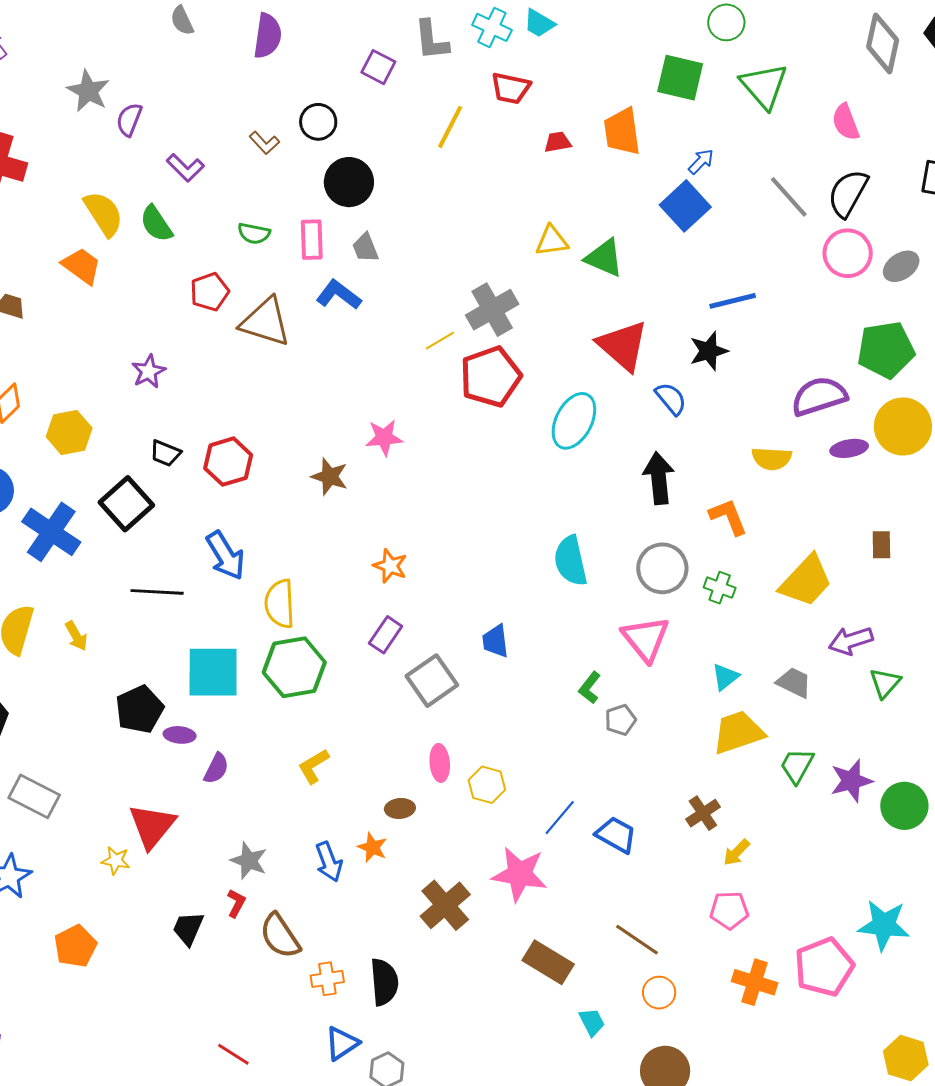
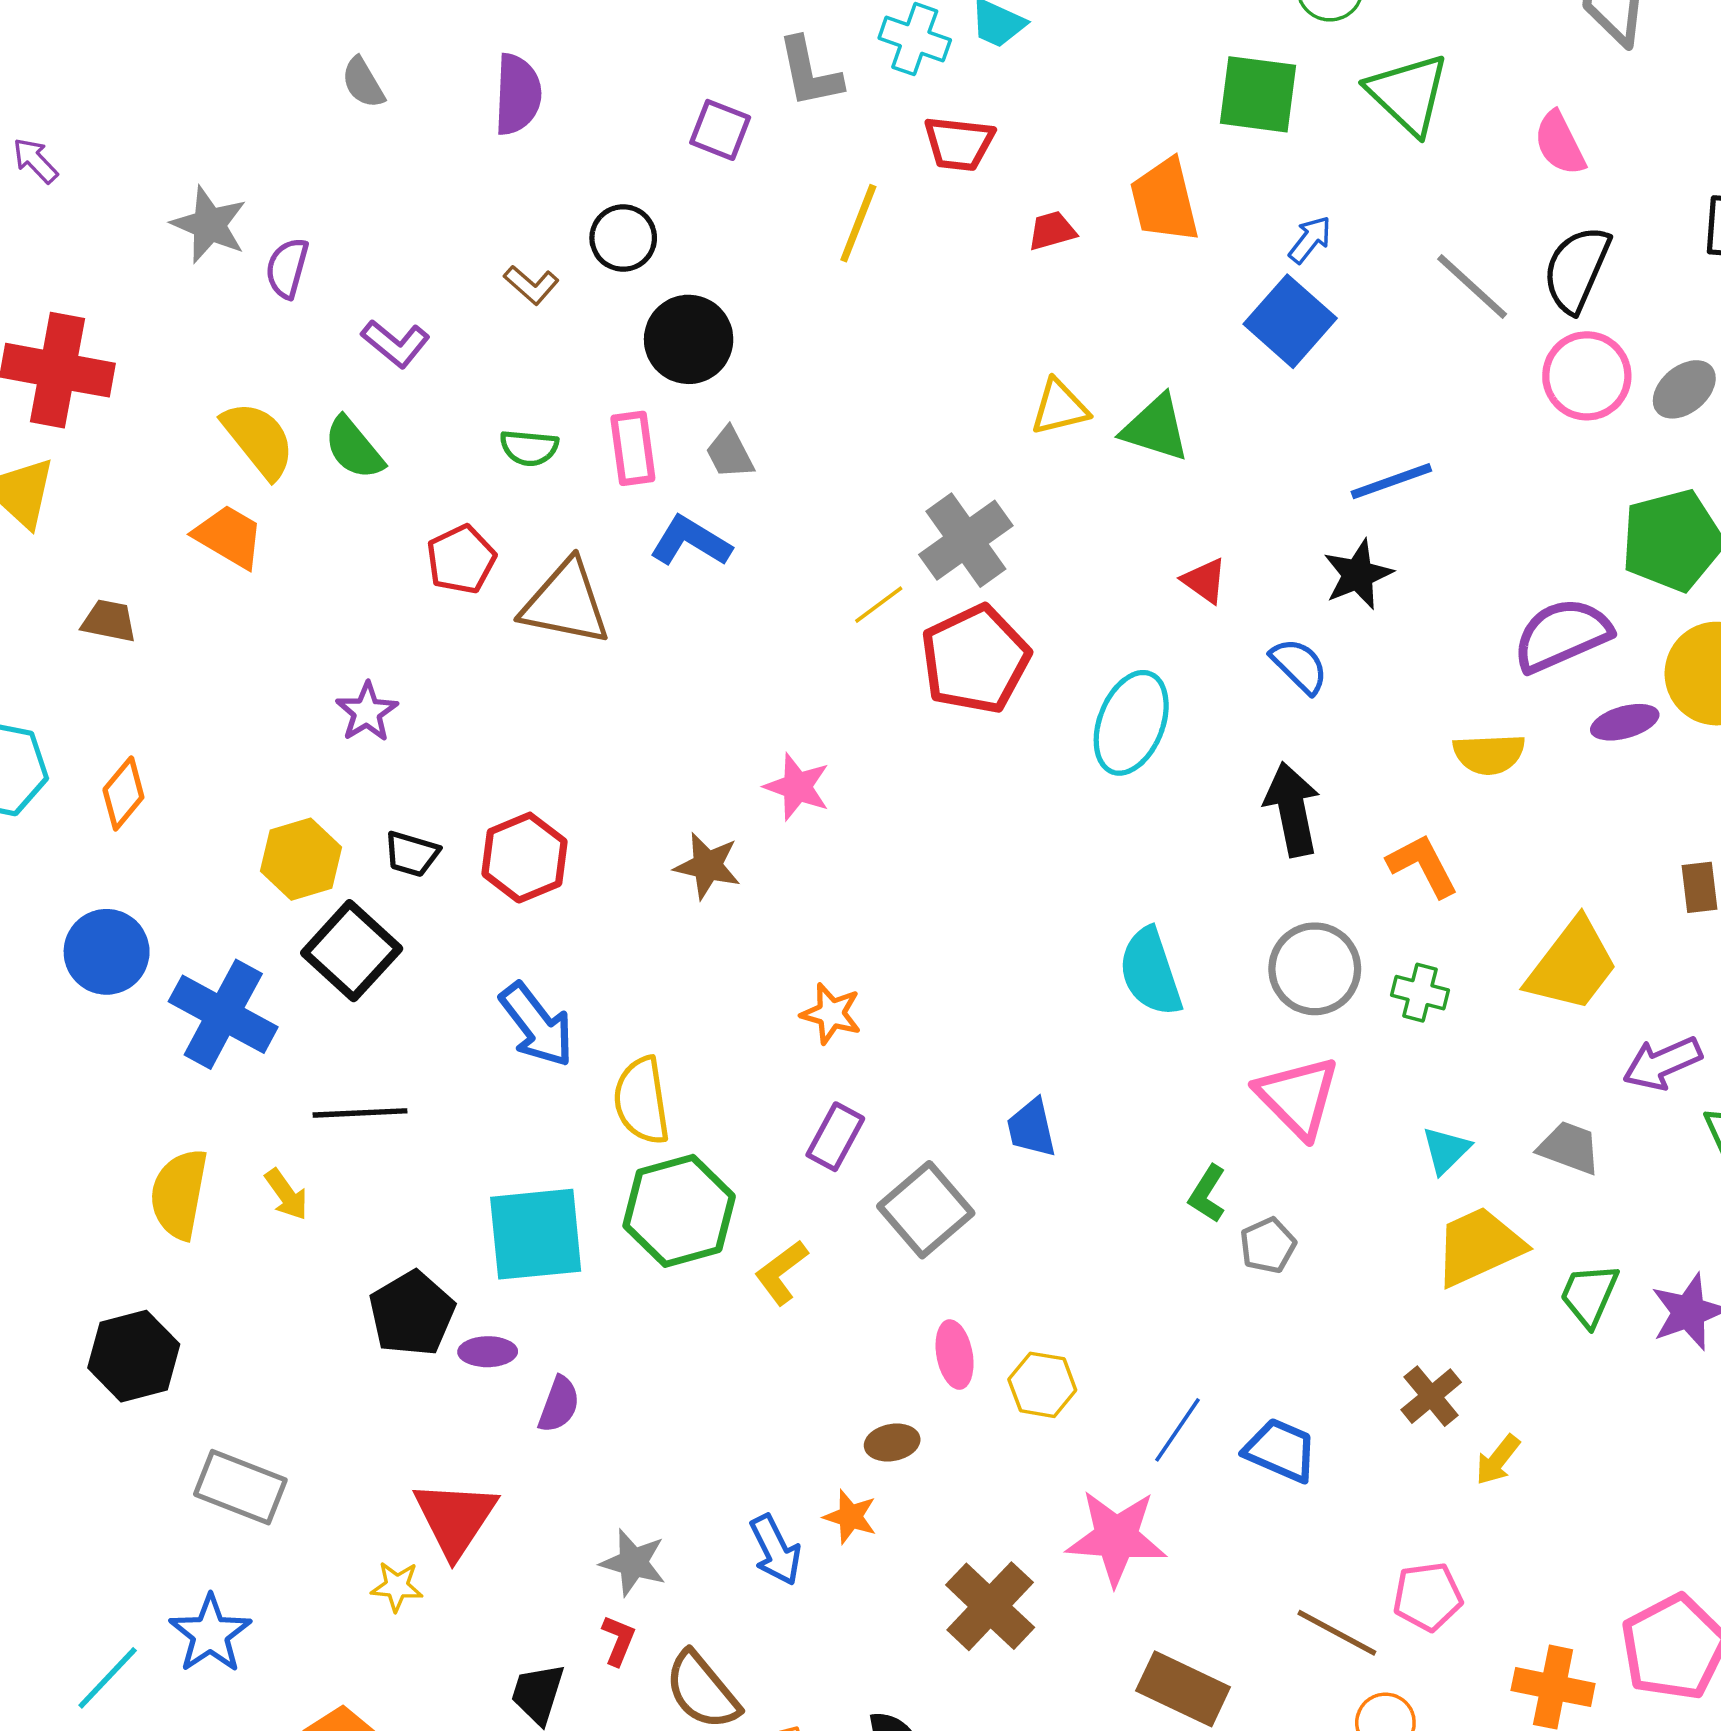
red triangle: (623, 346) -> (1204, 581), size x0.5
yellow hexagon: (69, 432) -> (301, 859), moved
pink star: (384, 438) -> (797, 787), turned 30
black line: (157, 592) -> (360, 1113), moved
yellow L-shape: (313, 766) -> (781, 1272), moved
pink pentagon: (729, 910) -> (1428, 1597), moved

